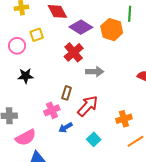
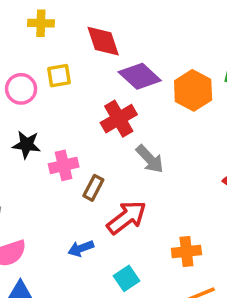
gray arrow: (95, 72) -> (150, 159), turned 36
pink cross: (52, 110) -> (64, 165), moved

